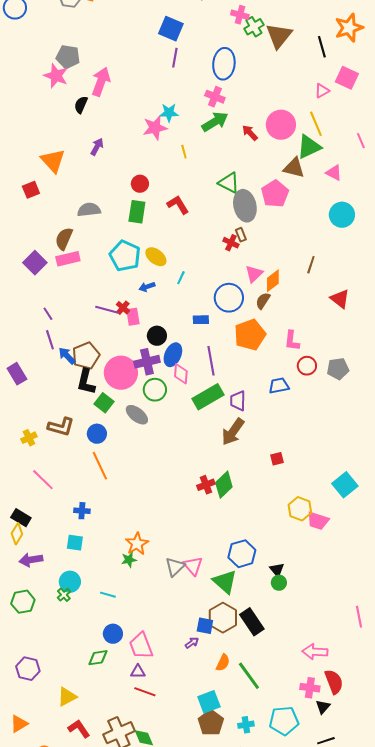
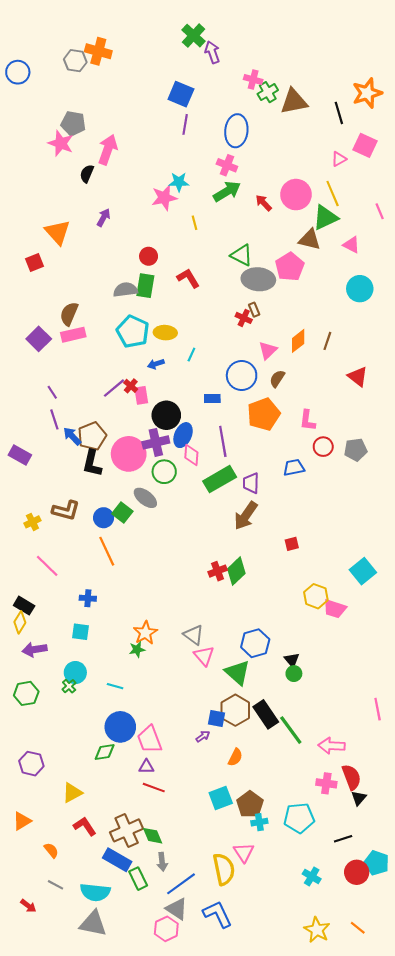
brown triangle: (279, 36) -> (294, 101), turned 40
gray ellipse: (245, 206) -> (258, 279), turned -72
gray semicircle: (89, 210) -> (126, 290), moved
yellow ellipse: (156, 257) -> (165, 333), turned -35
orange diamond: (273, 281) -> (298, 341), moved
purple line: (107, 310) -> (114, 388), turned -55
black circle: (157, 336) -> (166, 415), size x1.4
purple rectangle: (17, 374) -> (20, 455), turned -30
green square: (104, 403) -> (122, 512), moved
gray triangle: (175, 567) -> (193, 635), moved, turned -40
blue circle: (113, 634) -> (120, 727), size x1.5
green line: (249, 676) -> (291, 730), moved
black triangle: (323, 707) -> (359, 798), moved
brown pentagon: (211, 723) -> (250, 804), moved

